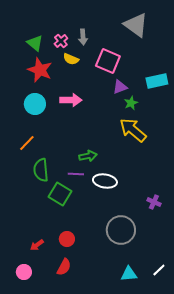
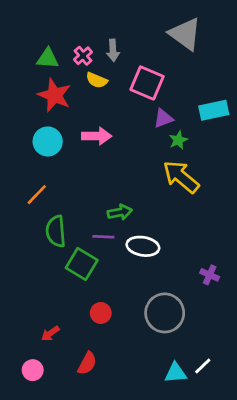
green triangle: (35, 43) -> (48, 58), turned -36
red circle: (67, 239) -> (101, 313), moved
white line: (159, 270) -> (203, 366), moved

